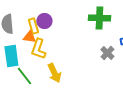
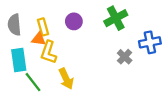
green cross: (99, 18) -> (116, 18), turned -30
purple circle: (44, 21) -> (74, 21), moved

